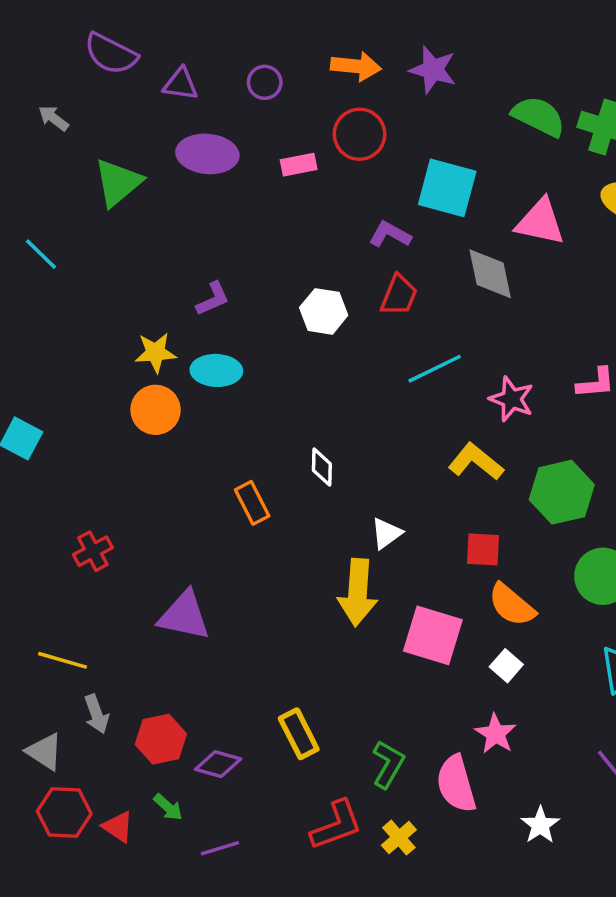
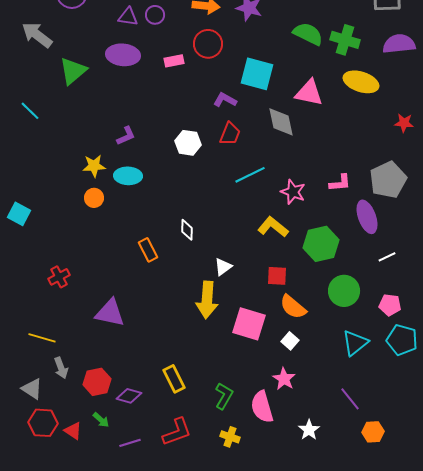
purple triangle: (181, 84) -> (128, 17), moved
gray arrow: (54, 118) -> (37, 35), size x1.8
orange circle: (156, 410) -> (94, 198), size x0.7
red L-shape: (336, 825) -> (177, 432), moved
yellow cross: (399, 838) -> (230, 437), turned -30

